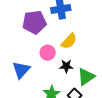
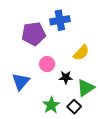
yellow semicircle: (69, 41) -> (81, 53), moved

